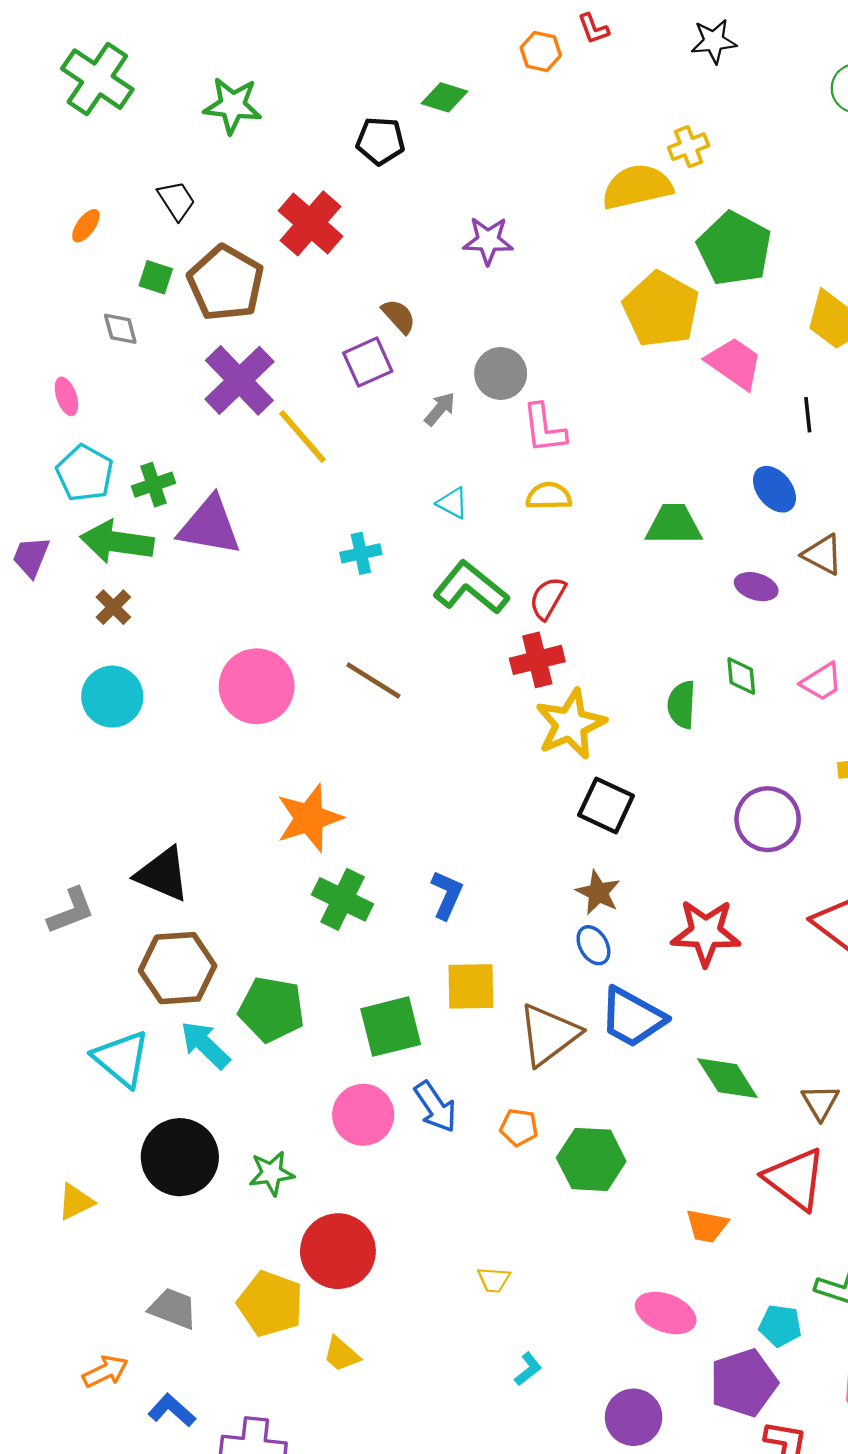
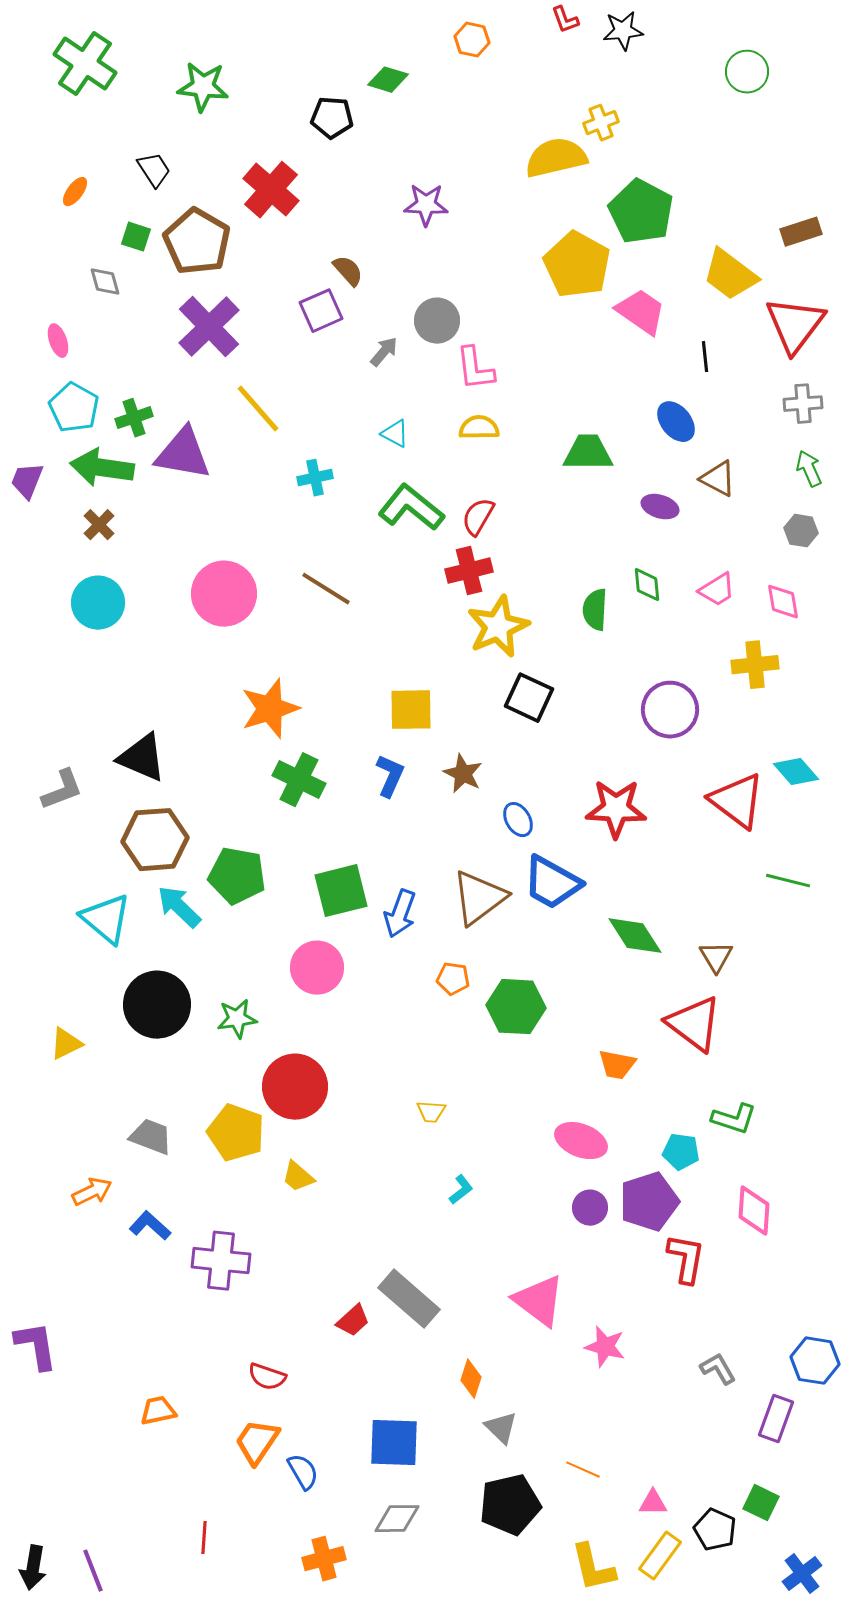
red L-shape: (593, 29) -> (565, 20), moved
yellow line: (302, 437) -> (258, 409), moved
brown star: (598, 892) -> (463, 774), moved
yellow square: (471, 986) -> (411, 710), moved
blue arrow: (435, 1107) -> (400, 914), moved, turned 54
purple circle: (634, 1417) -> (590, 1208), moved, size x0.7

